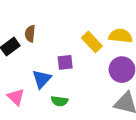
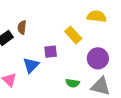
yellow semicircle: (121, 36) -> (97, 16), moved
green semicircle: (59, 101) -> (73, 83), moved

